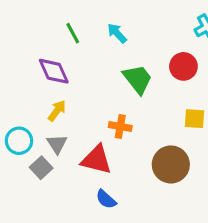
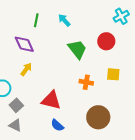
green line: (73, 33) -> (36, 20), turned 40
orange cross: (120, 127) -> (86, 82), moved
gray triangle: (57, 144) -> (15, 125), moved, turned -32
brown circle: (171, 164) -> (98, 117), moved

